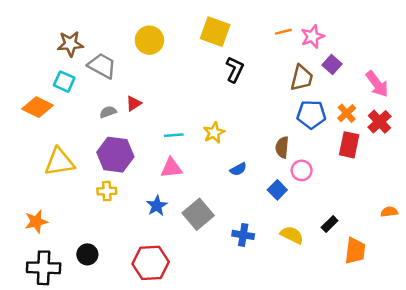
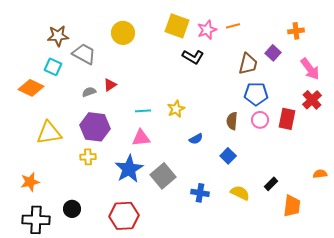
pink star: (313, 37) -> (207, 30), moved
black L-shape: (235, 69) -> (193, 57), turned 95
orange cross: (347, 113) -> (296, 31), moved, turned 35
pink circle: (302, 170) -> (260, 120), moved
blue star: (157, 206) -> (129, 169), size x1.6

